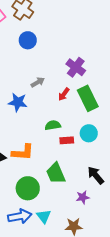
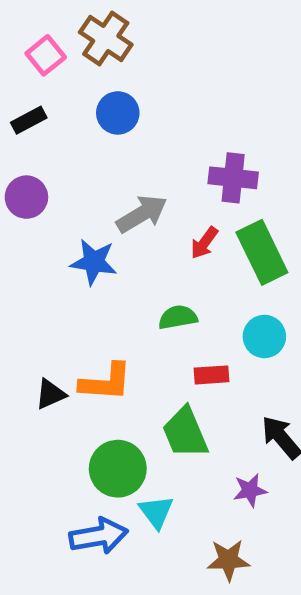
purple cross: (76, 67) -> (233, 178), turned -30
gray arrow: (38, 82) -> (142, 214), size x1.5
red rectangle: (67, 140) -> (211, 375), moved
cyan triangle: (44, 216) -> (156, 512), moved

